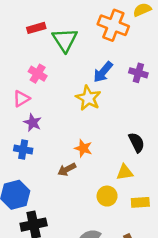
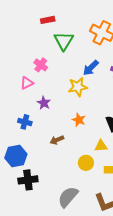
red rectangle: (36, 28) -> (48, 20), moved
yellow star: (88, 98) -> (78, 87), turned 30
purple star: (33, 123) -> (44, 103), moved
orange star: (83, 148) -> (79, 120), moved

